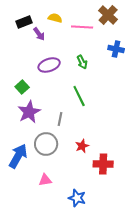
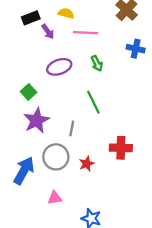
pink line: (82, 27) -> (85, 33), moved
red star: (82, 146) -> (87, 164), moved
red cross: (103, 164) -> (121, 148), moved

